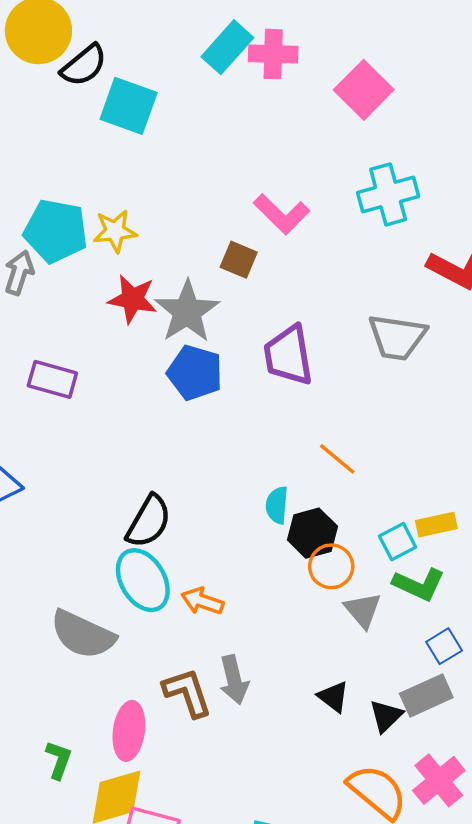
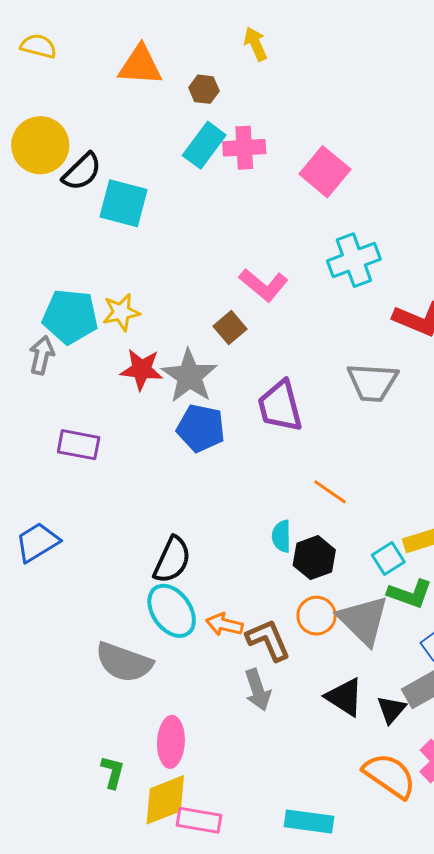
brown square: (239, 260) -> (230, 328), turned 32
orange circle: (331, 566) -> (317, 616), moved
gray triangle: (363, 610) -> (363, 620), size x1.6
brown L-shape: (187, 693) -> (268, 640), moved
black triangle: (333, 697) -> (345, 697), size x1.4

